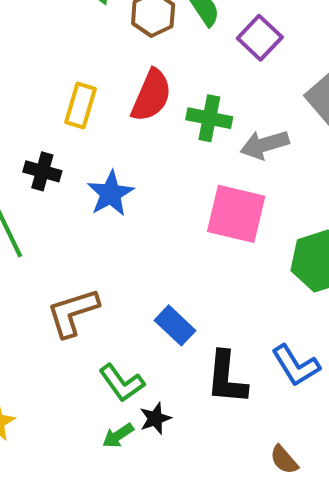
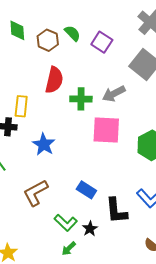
yellow rectangle: (81, 106) -> (21, 106), moved
green cross: (209, 118) -> (81, 99), moved
blue star: (111, 194) -> (44, 144), moved
black star: (155, 418) -> (90, 229), moved

